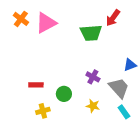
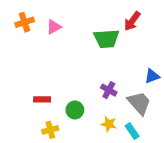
orange cross: (21, 19) -> (25, 22), turned 35
pink triangle: (46, 23) -> (54, 27), size x0.6
cyan rectangle: (124, 112) -> (132, 131), moved

